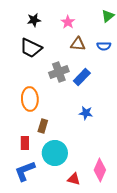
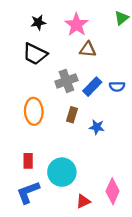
pink star: (68, 22) -> (77, 25), size x1.5
blue semicircle: (104, 46) -> (117, 87), moved
brown rectangle: (43, 126) -> (72, 115), moved
red triangle: (74, 179) -> (83, 201), turned -40

